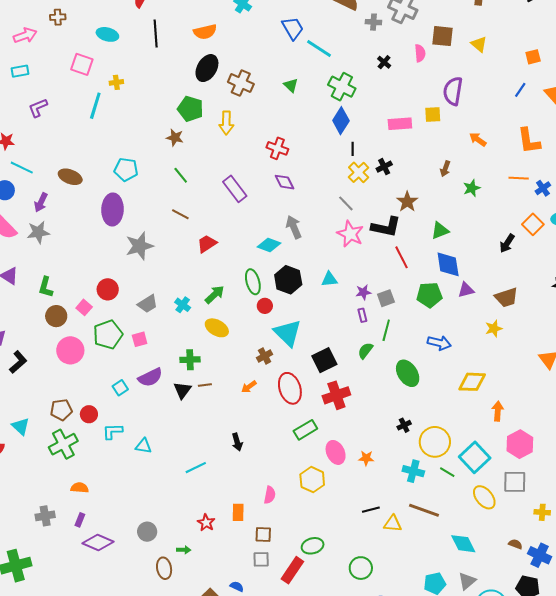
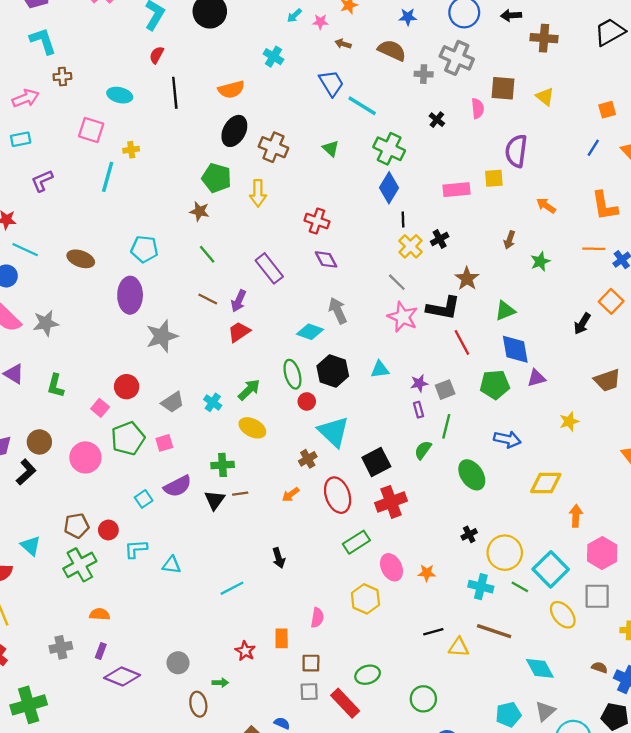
purple arrow: (41, 202) -> (239, 301), moved
brown trapezoid: (506, 297) -> (607, 380), moved
brown circle: (56, 316) -> (39, 442), moved
red rectangle: (292, 570) -> (345, 703), turned -76

